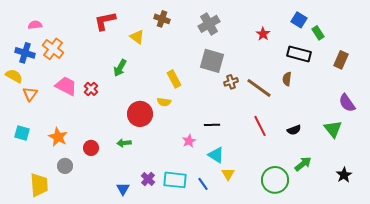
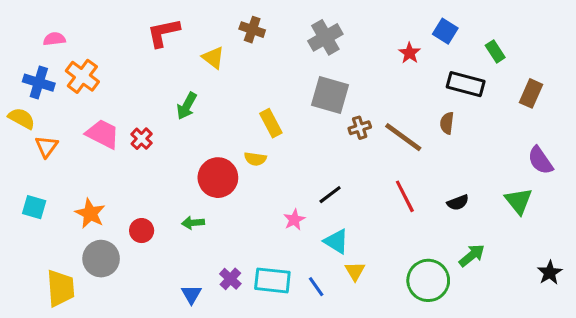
blue square: (299, 20) -> (445, 31), moved
black line: (212, 125) -> (330, 195), turned -35
gray circle: (65, 166) -> (101, 259), size x1.5
black star: (344, 175) -> (550, 273), moved

